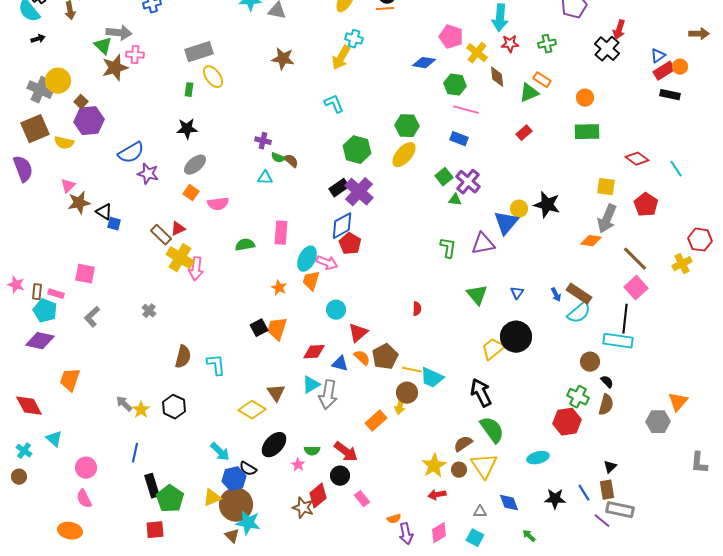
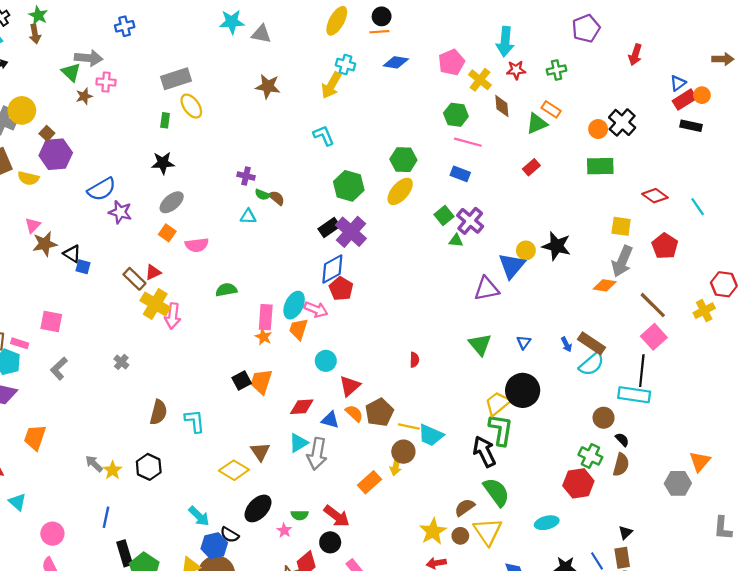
pink pentagon: (451, 37) -> (452, 62), turned 30
black cross: (607, 49) -> (622, 122), moved
blue diamond: (424, 63) -> (396, 62), moved
brown star: (115, 68) -> (84, 96), size x0.6
pink rectangle: (281, 233) -> (266, 317), moved
green L-shape: (448, 248) -> (501, 430), moved, size x1.4

